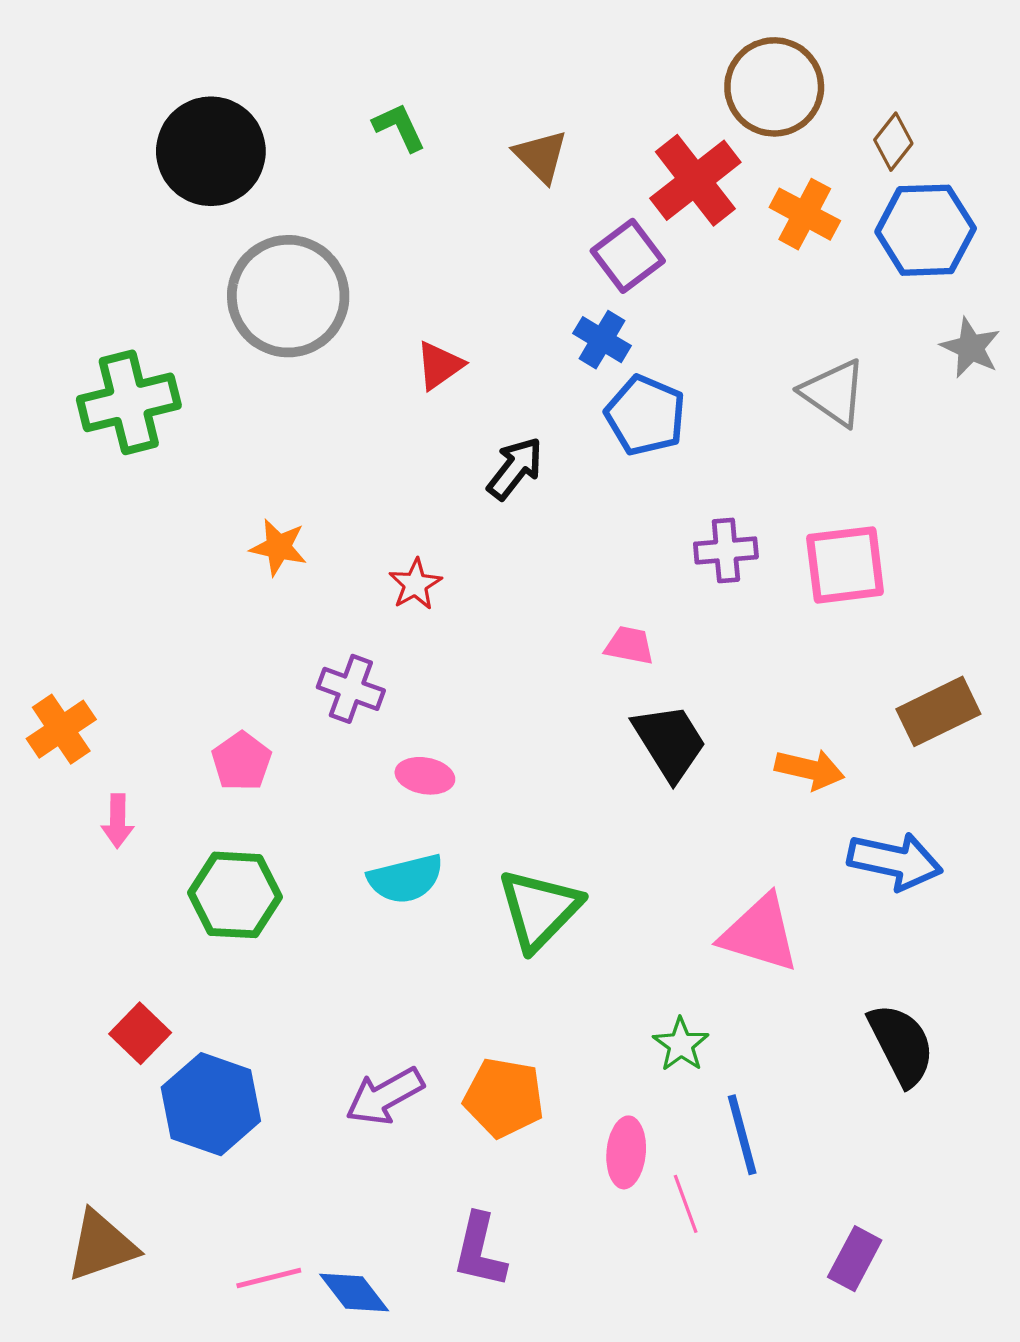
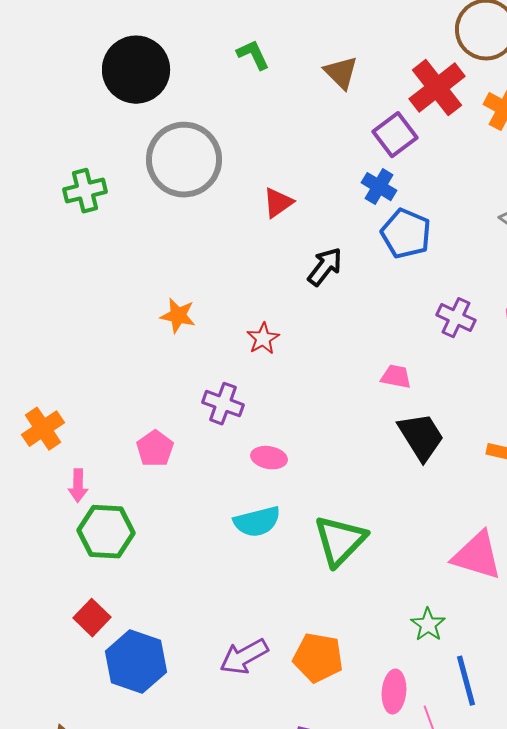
green cross: (129, 402) -> (85, 191), moved, size x0.7
purple cross: (726, 550) -> (456, 318), turned 30
green hexagon: (235, 895) -> (106, 532), moved

